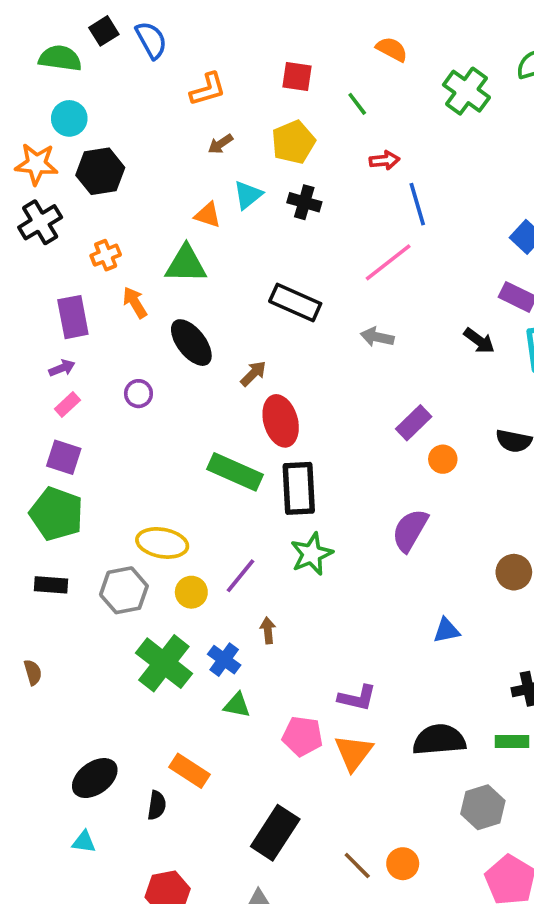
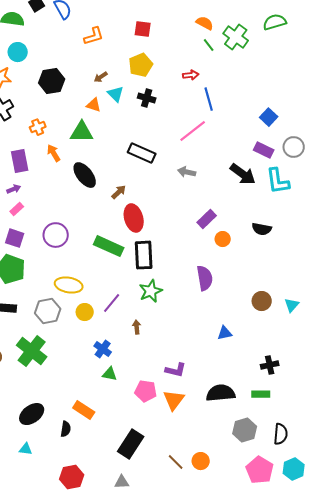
orange semicircle: (392, 49) -> (205, 23), moved
green line: (357, 104) -> (209, 45), moved
brown arrow: (220, 144) -> (101, 77), moved
black hexagon: (100, 171) -> (52, 81), moved
cyan triangle: (248, 195) -> (116, 94), turned -36
black arrow: (479, 341) -> (243, 174), size x1.5
purple circle: (138, 394) -> (56, 235), moved, size x1.6
purple semicircle: (410, 530) -> (205, 278), turned 140
brown arrow: (268, 630) -> (137, 327), moved
green cross: (164, 663) -> (32, 351), moved

